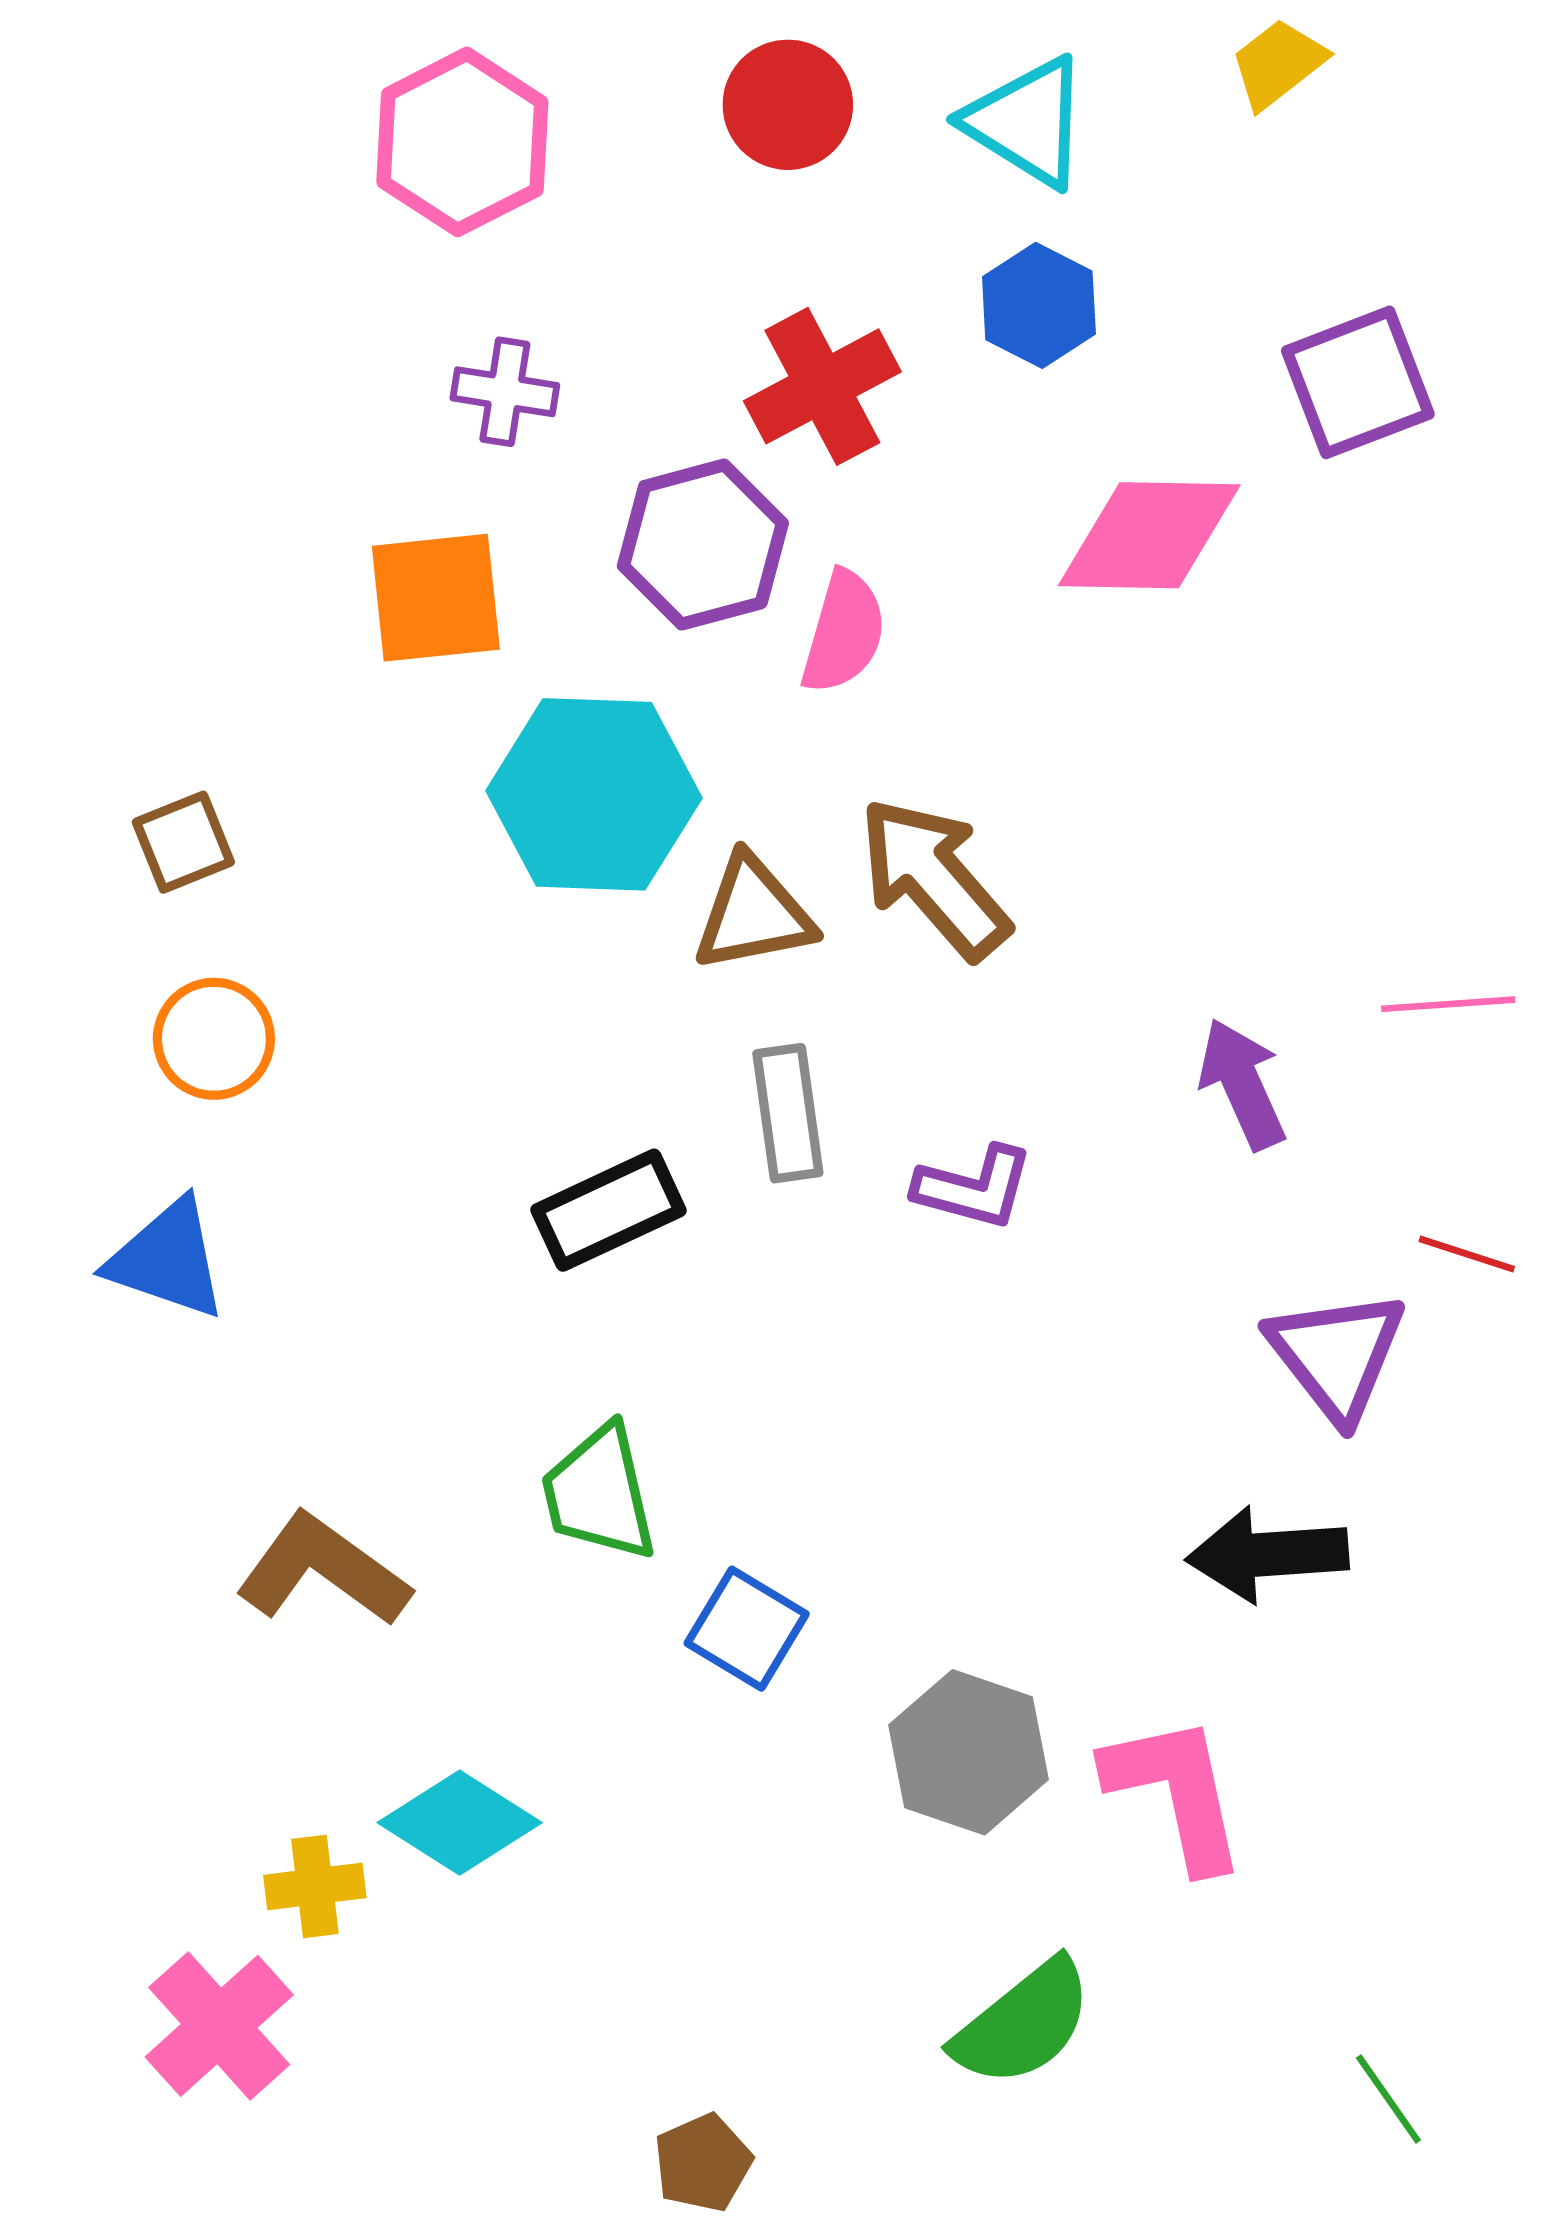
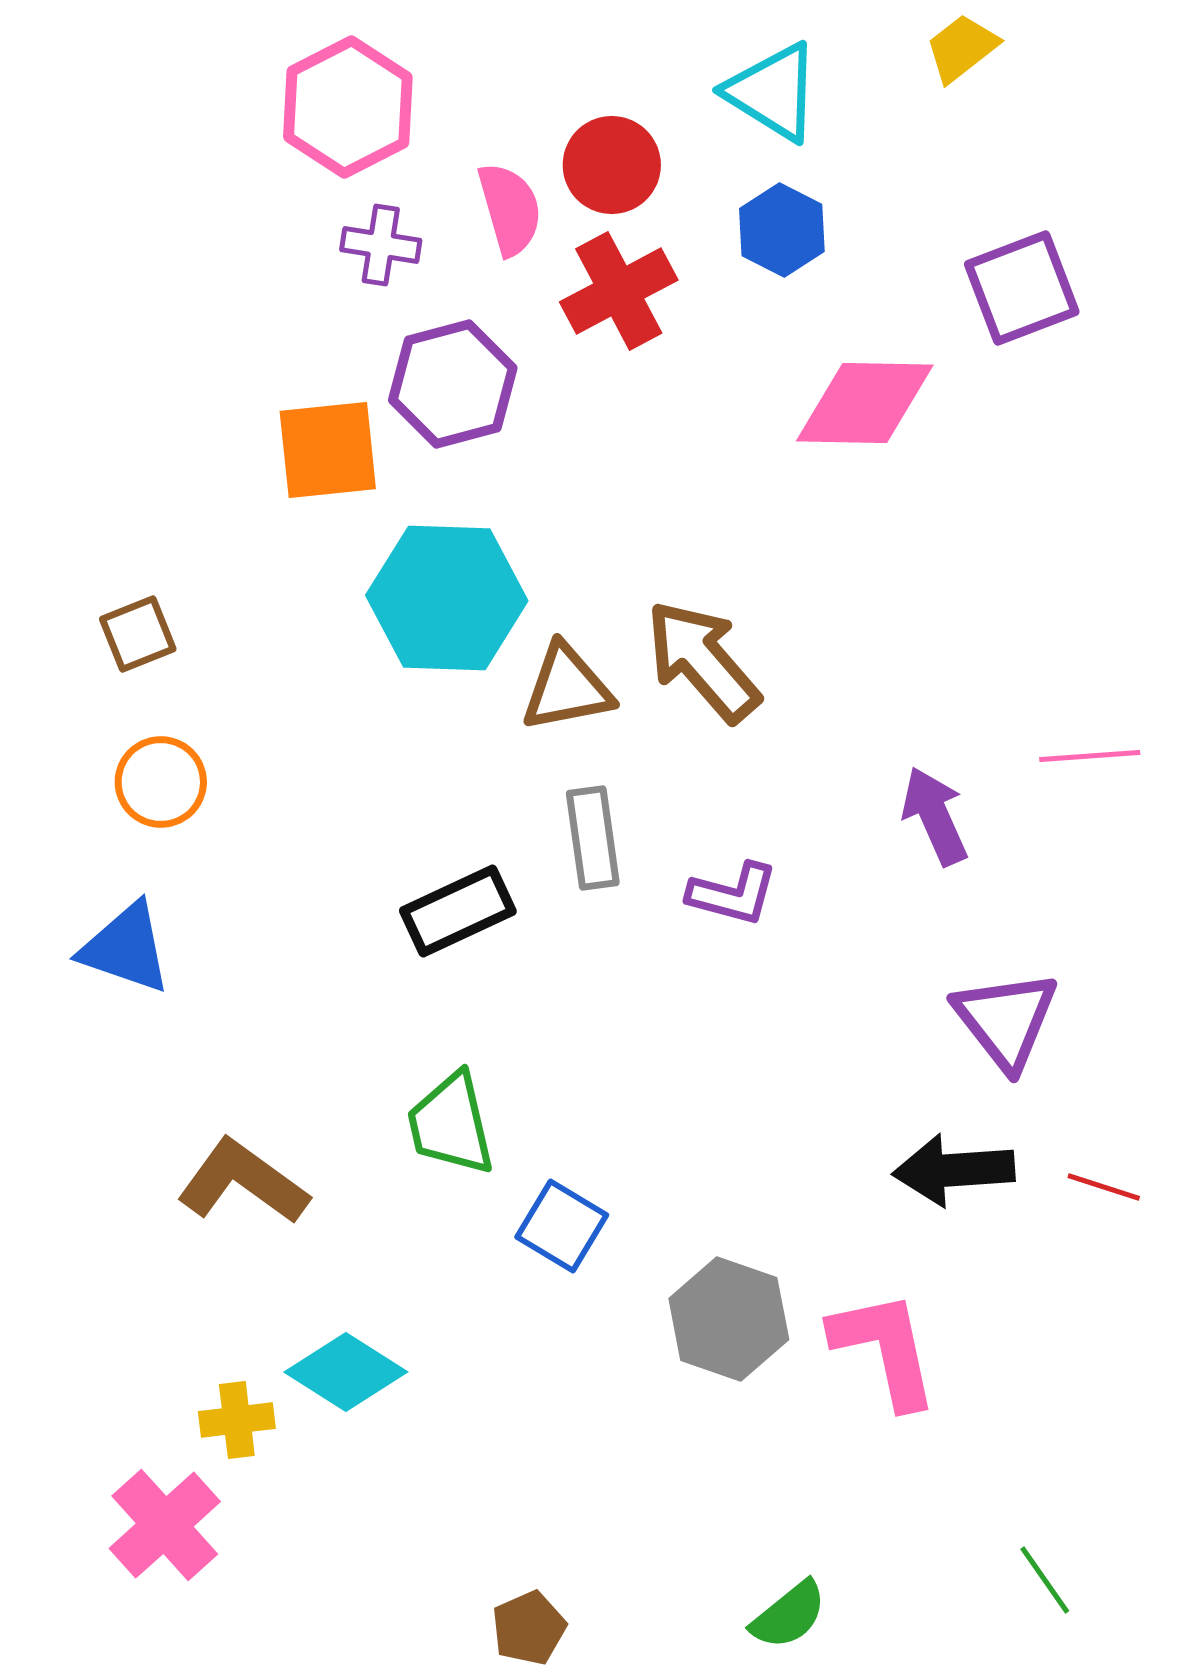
red circle: (788, 105) -> (612, 165), moved
purple cross: (505, 392) -> (381, 245), moved
purple hexagon: (703, 545) -> (453, 384), moved
pink semicircle: (844, 632) -> (510, 209), moved, turned -32
red line: (1467, 1254) -> (1104, 1187), moved
green semicircle: (1023, 2023) -> (789, 1615), moved, size x0.7

